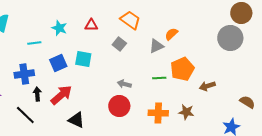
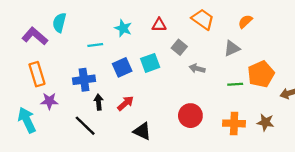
orange semicircle: (171, 34) -> (245, 21), moved
gray square: (119, 44) -> (179, 47), moved
cyan square: (83, 59) -> (150, 63), turned -30
gray arrow: (124, 84) -> (197, 69), moved
red arrow: (61, 95) -> (125, 103), size x0.7

